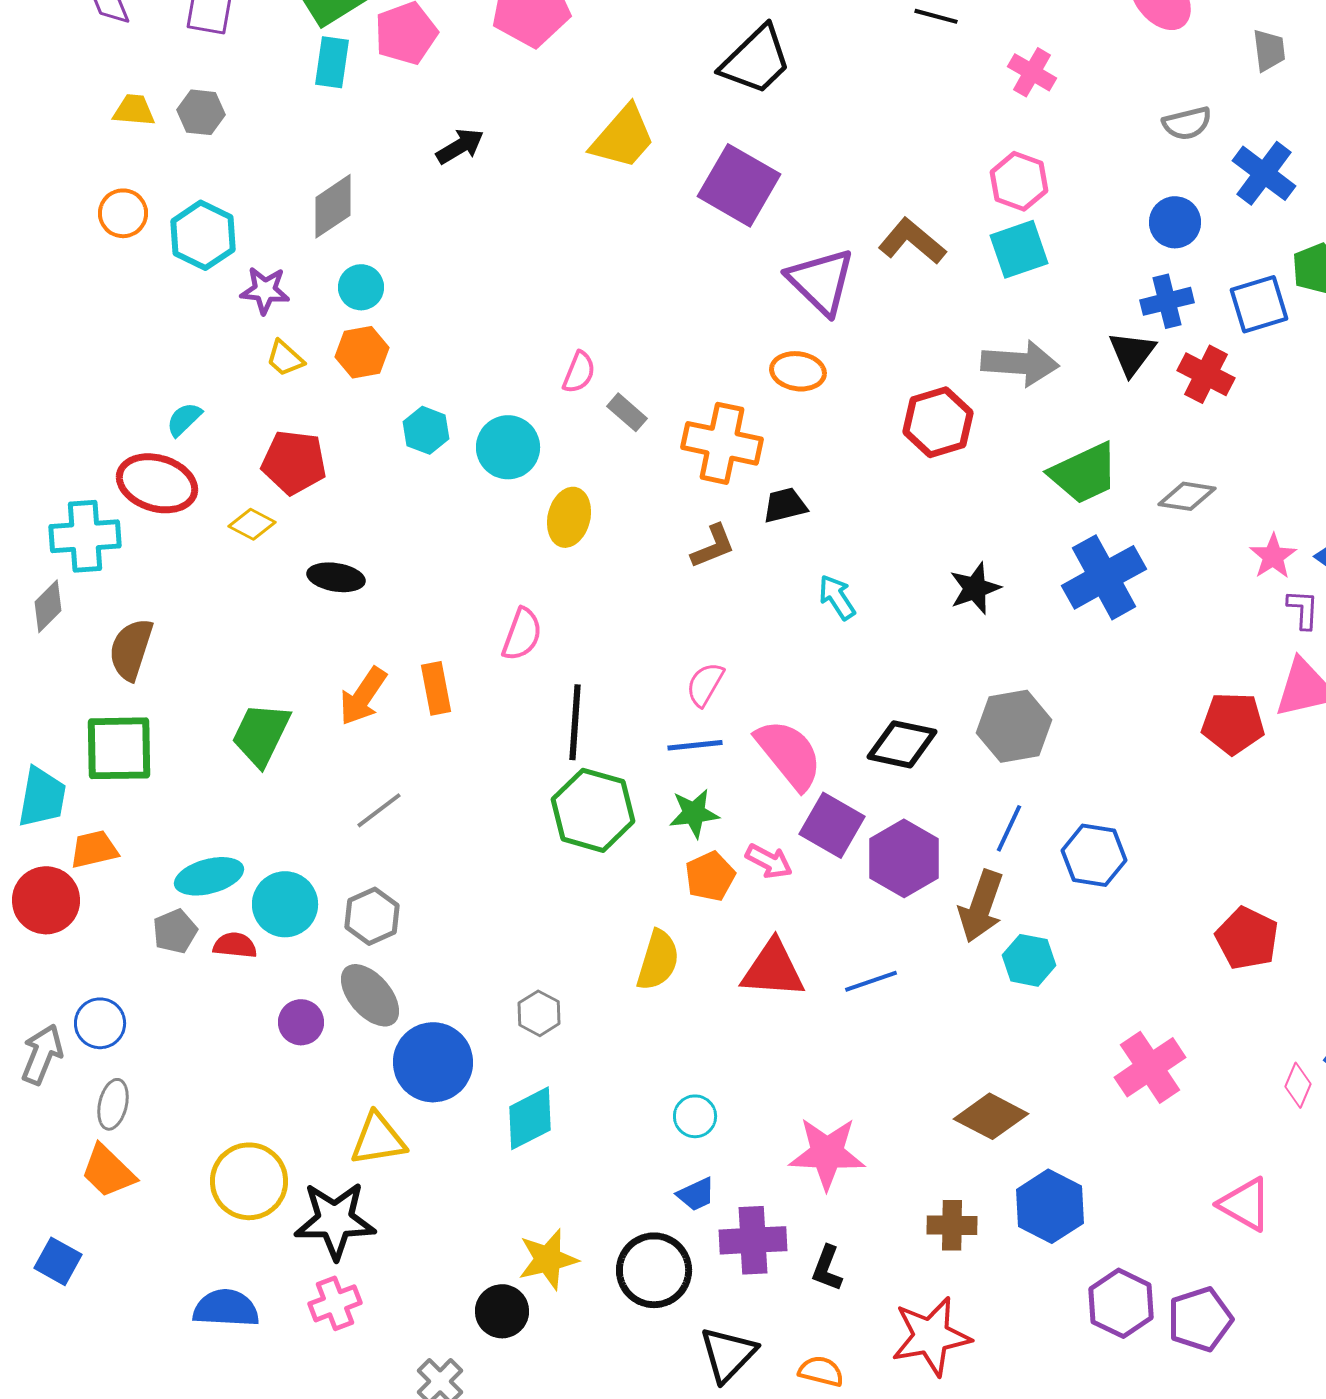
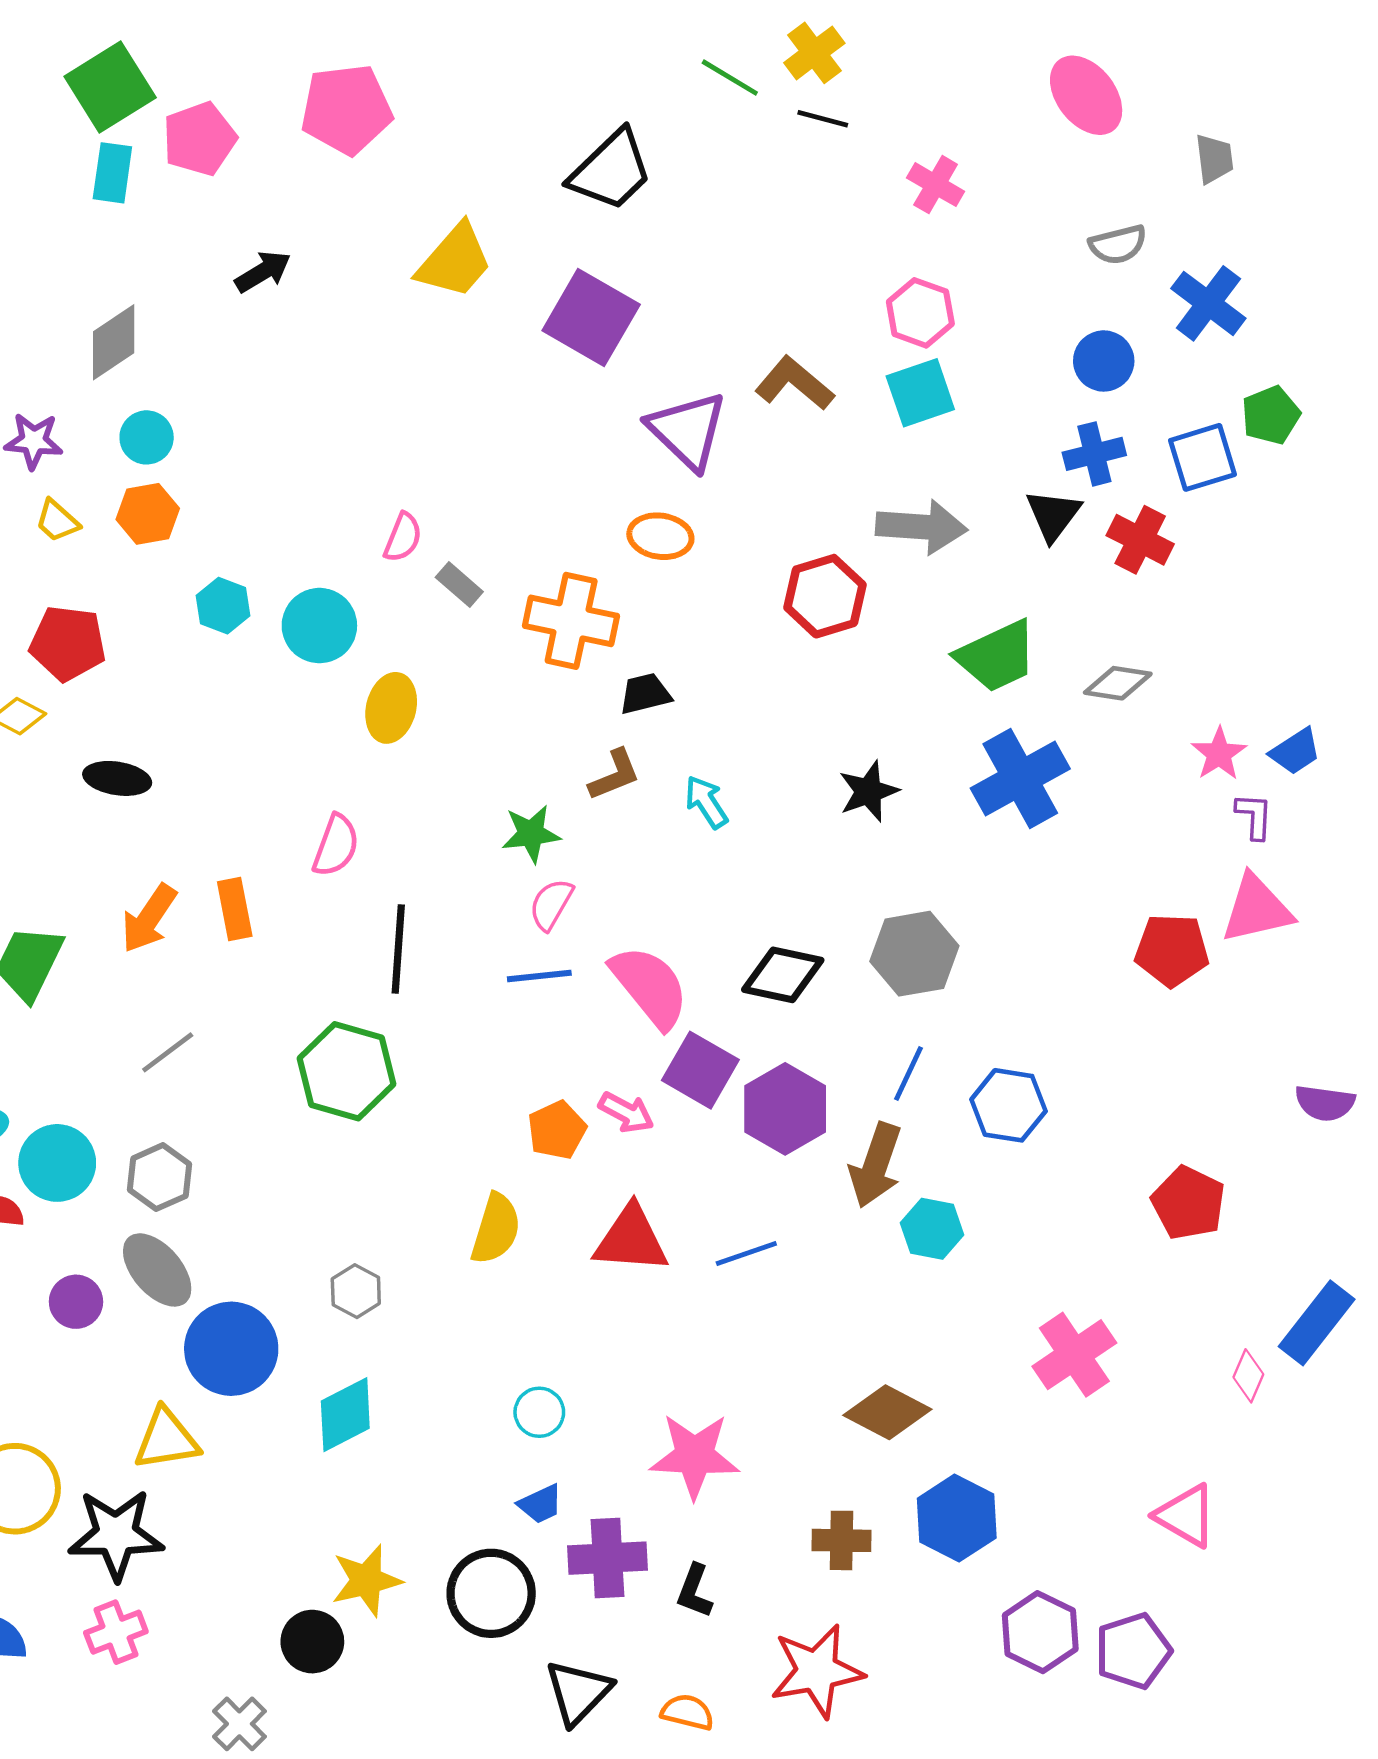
brown L-shape: (713, 546) -> (615, 775), moved
green hexagon: (593, 810) -> (346, 1071), moved
green star: (694, 813) -> (531, 834), moved

